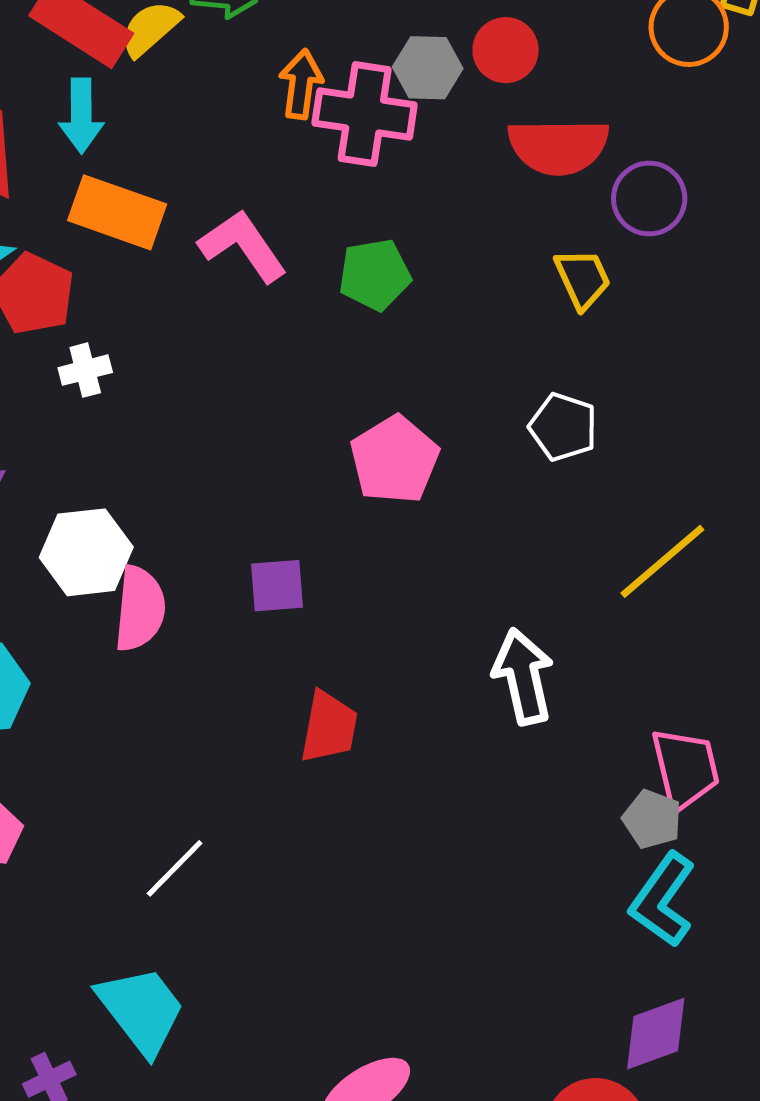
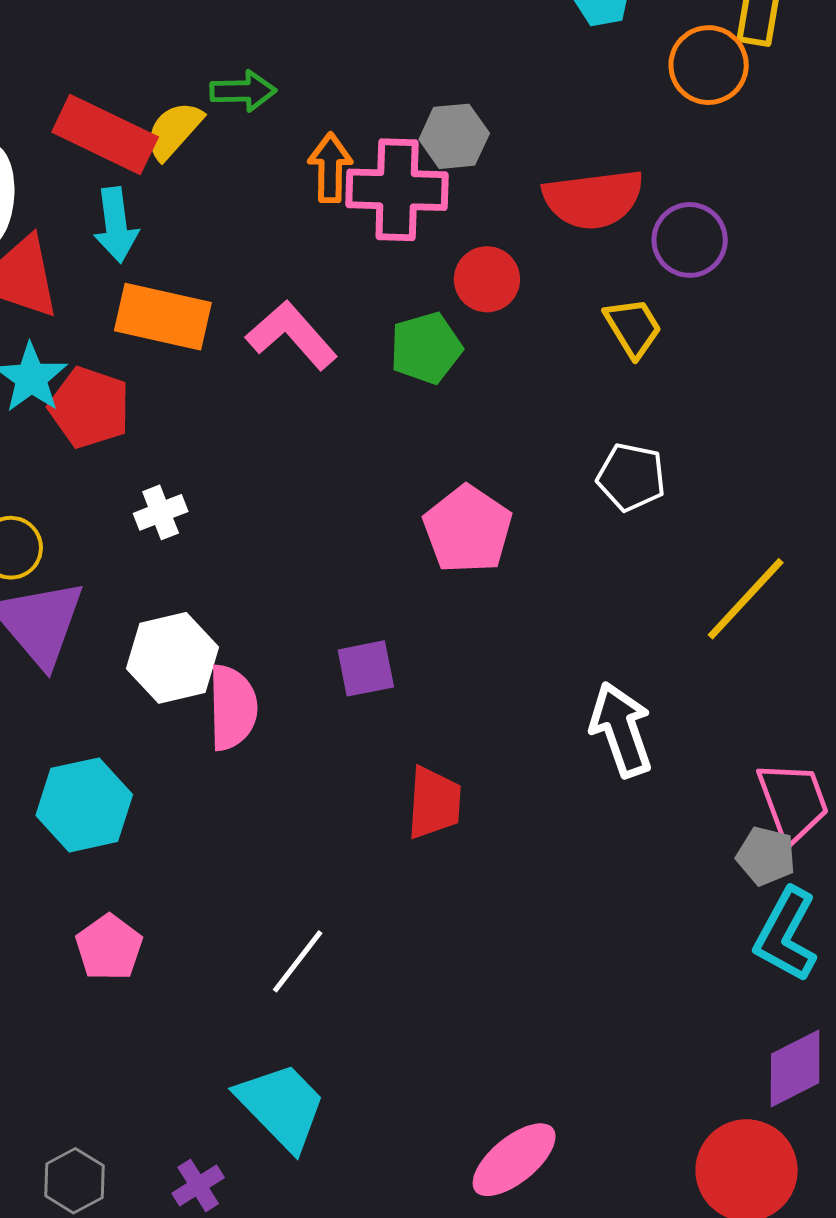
red circle: (506, 50) -> (487, 279), moved
white cross: (85, 370) -> (161, 512), moved

